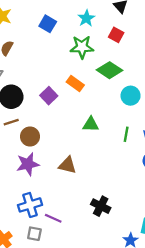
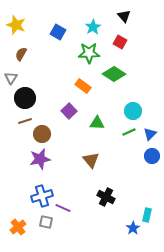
purple square: (49, 96) -> (69, 111), moved
cyan circle: (131, 96) -> (133, 111), moved
green line: (126, 134) -> (129, 132), turned 56
brown triangle: (68, 165) -> (91, 160), moved, turned 36

